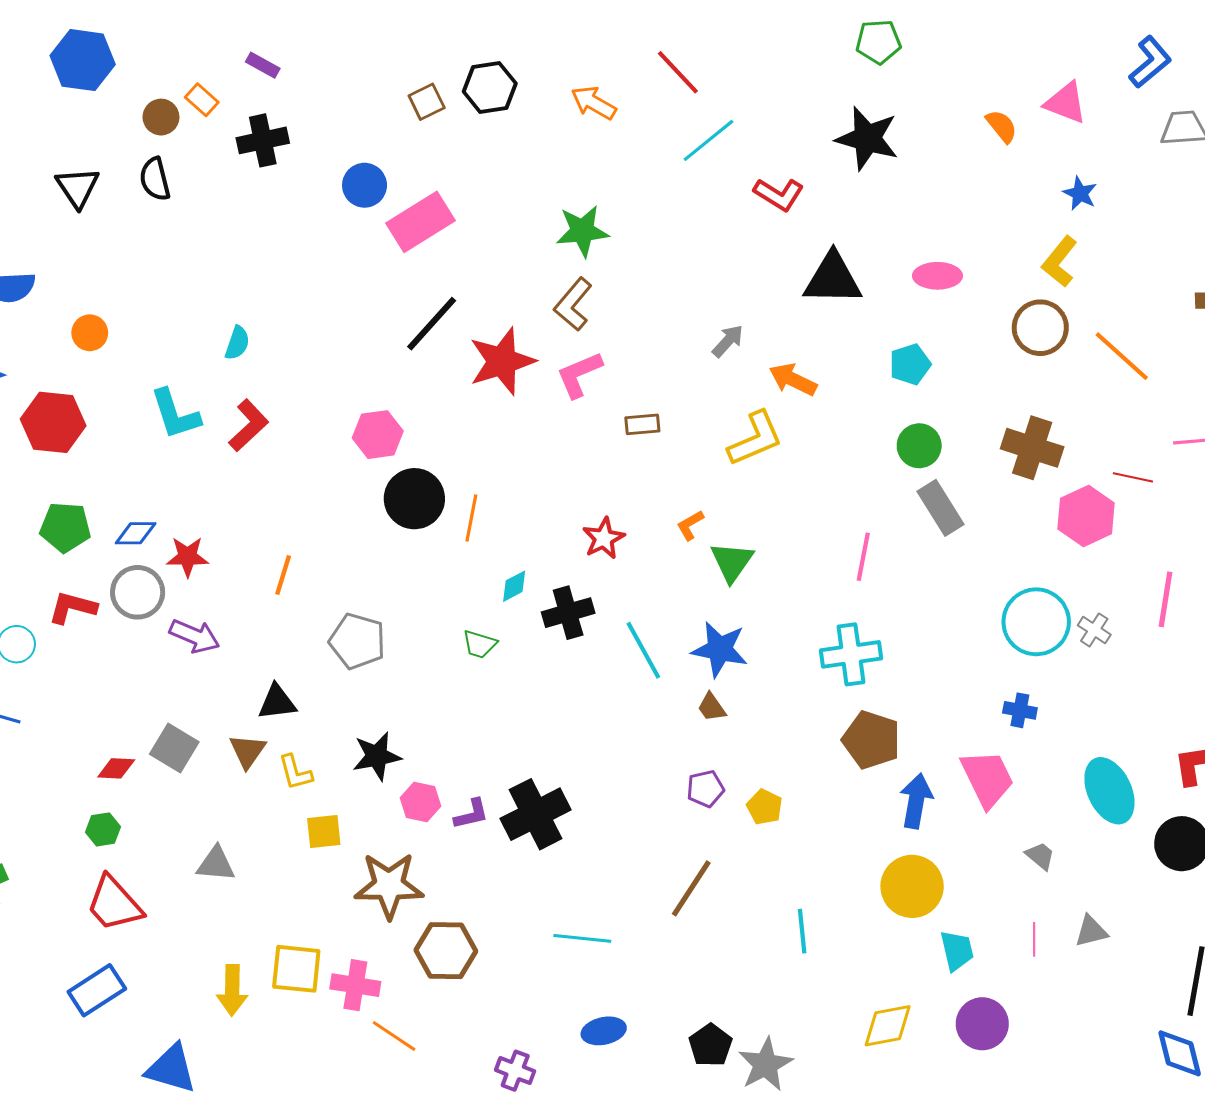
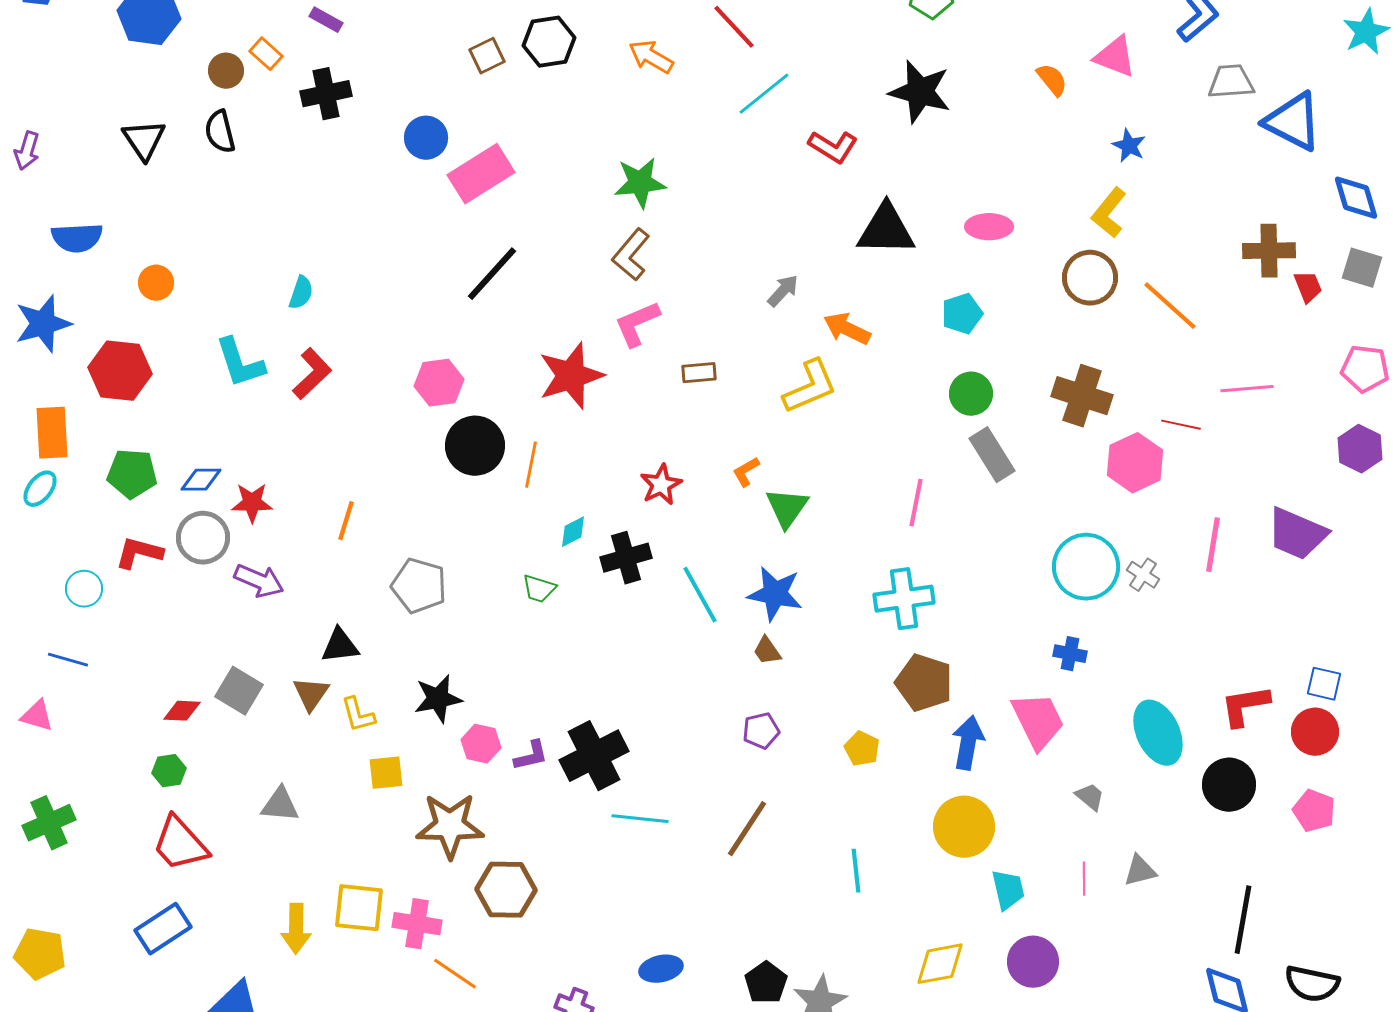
red star: (502, 361) -> (571, 376), moved
yellow pentagon: (764, 807) -> (862, 749), moved
cyan line: (582, 938) -> (640, 819), moved

